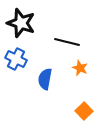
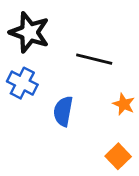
orange star: (80, 68) -> (124, 104), moved

